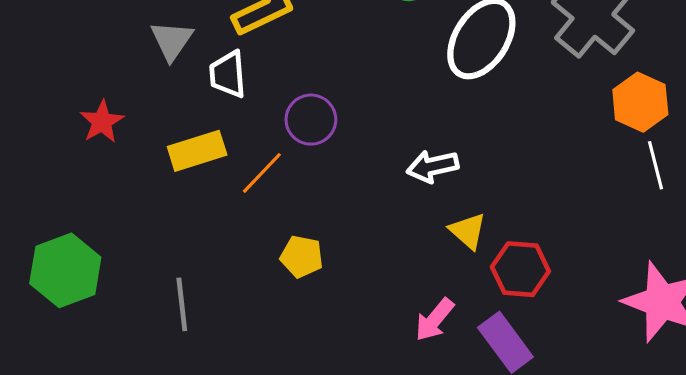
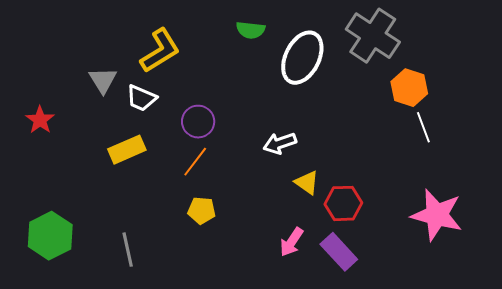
white trapezoid: (228, 74) -> (141, 98), turned -56
red star: (102, 122) -> (40, 120), moved
orange line: (262, 173) -> (195, 162), moved

